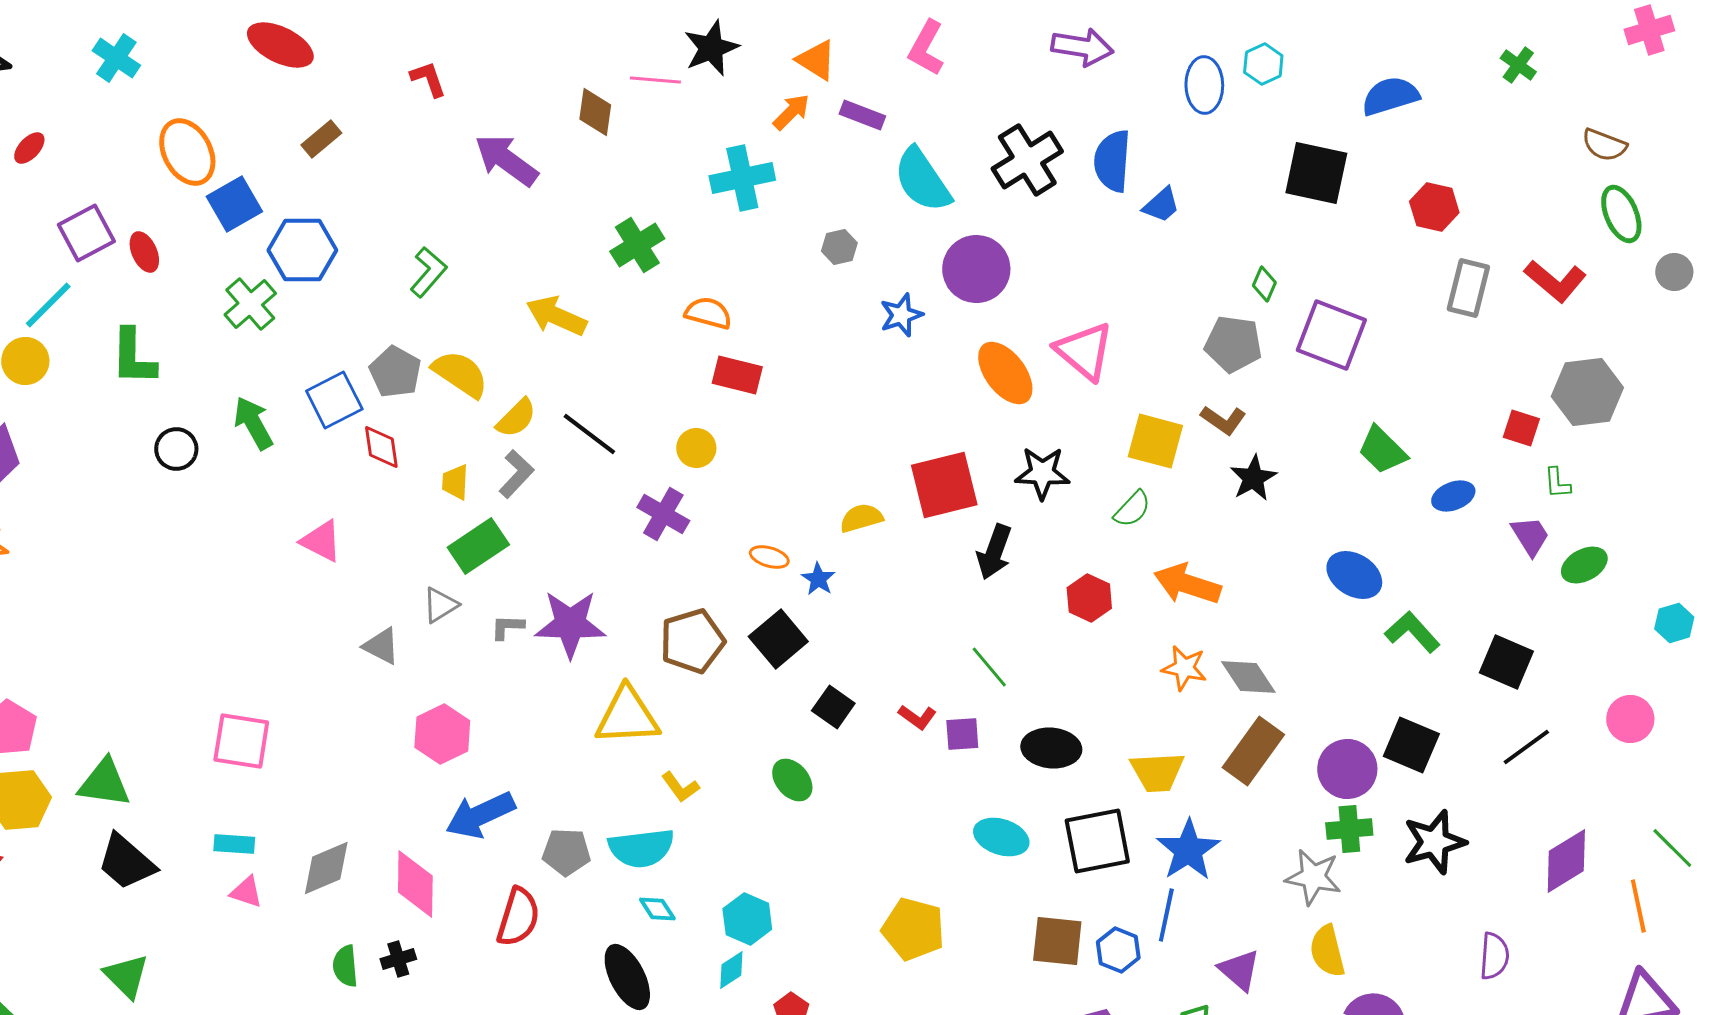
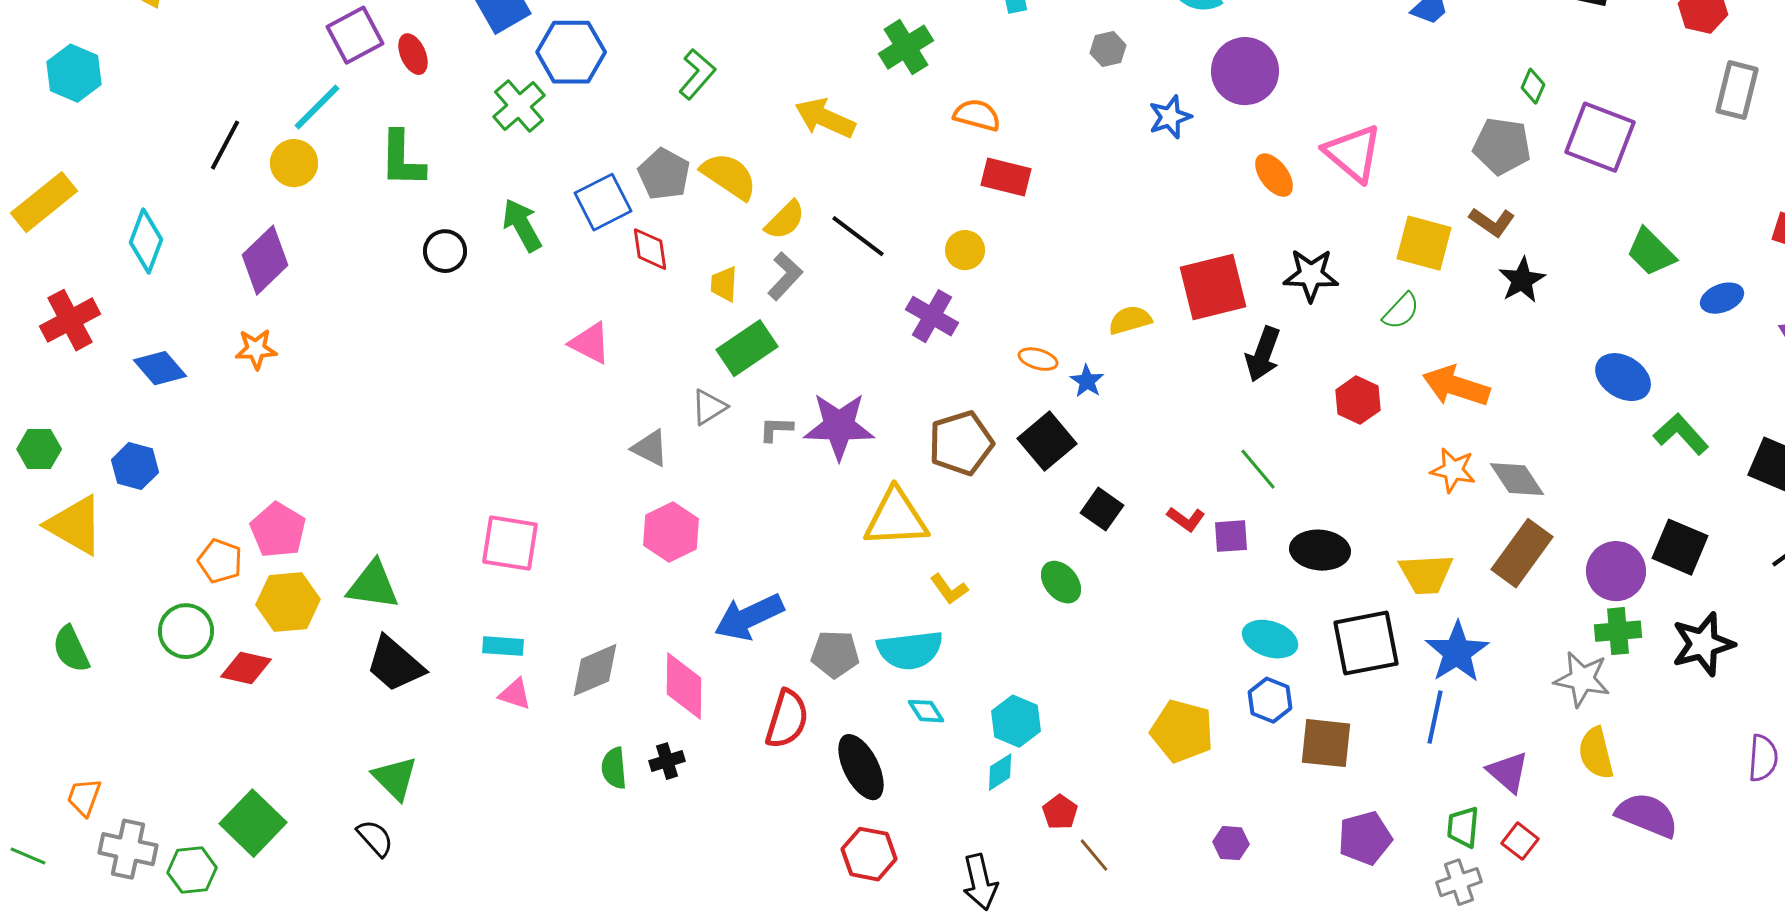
orange ellipse: (1005, 373) -> (1274, 175), size x0.7
pink hexagon: (442, 734) -> (671, 532), moved
blue hexagon: (1118, 950) -> (1270, 700), moved
black ellipse: (627, 977) -> (861, 767), moved

